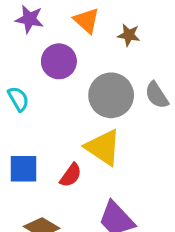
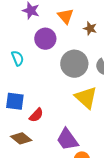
yellow triangle: (103, 147) -> (86, 97), moved
red semicircle: (71, 175) -> (36, 115), moved

